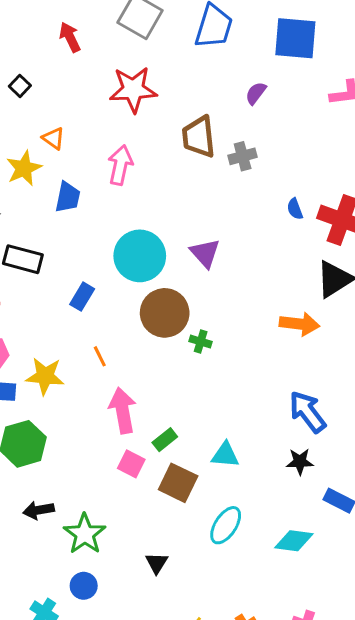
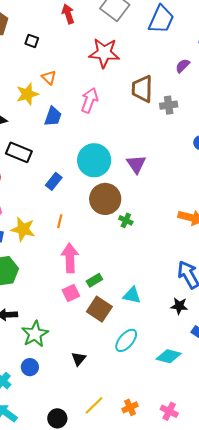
black square: (20, 86) -> (32, 41), turned -32
orange line: (100, 356) -> (60, 221), turned 32
pink square: (131, 464) -> (71, 293), turned 30

